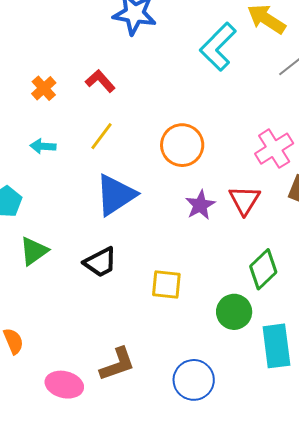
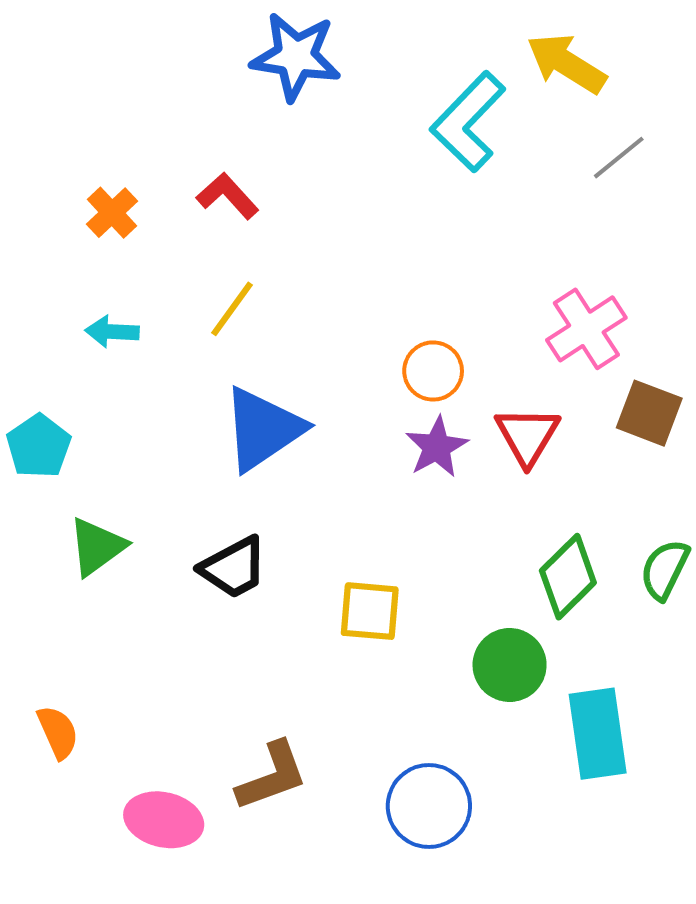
orange circle: (182, 145) -> (433, 371), moved, size x0.7

